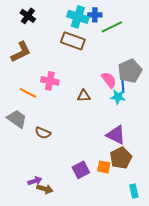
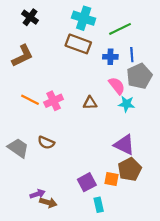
blue cross: (95, 15) -> (110, 57), moved
pink cross: (50, 81) -> (54, 101), moved, turned -36
blue line: (123, 86) -> (132, 55), moved
gray trapezoid: (17, 119) -> (18, 148), moved
cyan rectangle: (134, 191) -> (99, 205), moved

